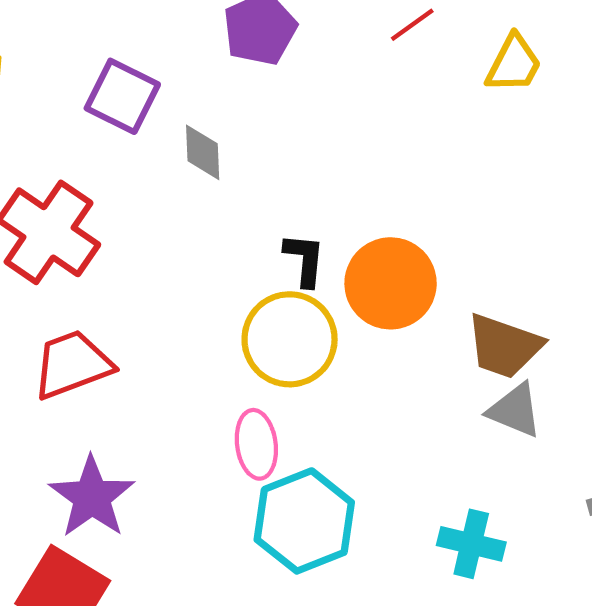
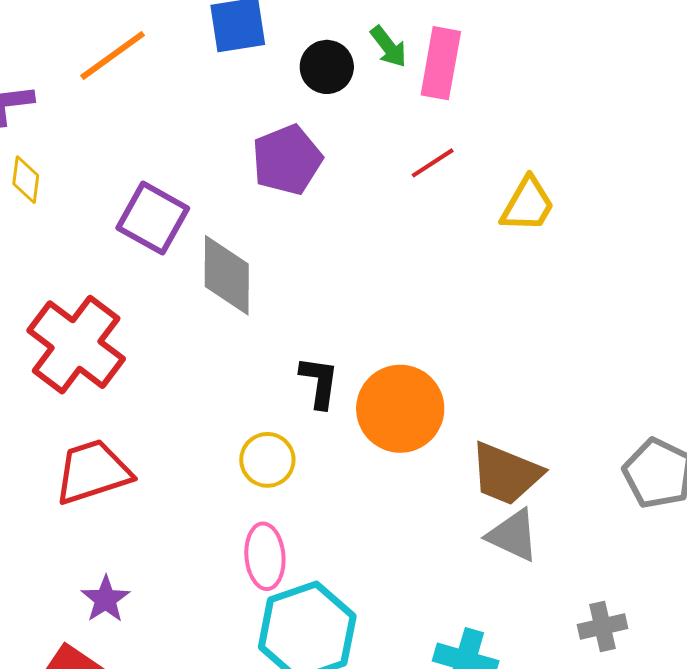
gray diamond: (203, 152) -> (227, 275), size x1.5
yellow circle: (290, 339) -> (267, 460), moved, size x0.6
purple star: (92, 497) -> (105, 599), size x0.6

